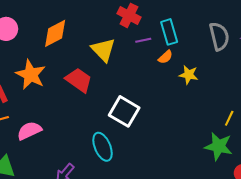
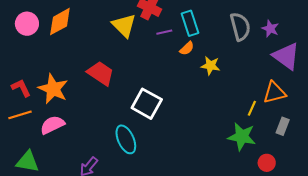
orange diamond: (55, 33) -> (60, 22), moved
yellow triangle: (103, 50) -> (124, 25), moved
orange star: (31, 75) -> (53, 89), moved

